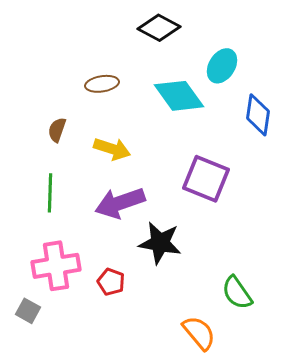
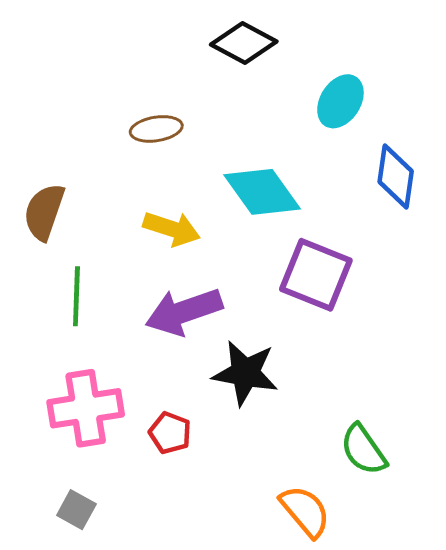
cyan diamond: (179, 96) -> (262, 192), moved
brown semicircle: (57, 130) -> (44, 212), moved, size x1.5
gray square: (28, 311) -> (76, 510), moved

